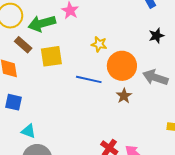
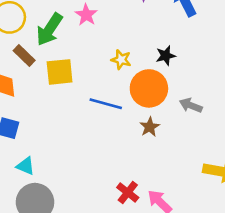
green arrow: (42, 23) -> (49, 29), turned -44
black star: (156, 36) -> (166, 56), moved
gray arrow: (155, 77) -> (191, 105), size x0.7

